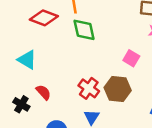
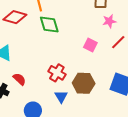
brown hexagon: (118, 89) -> (84, 83), moved

